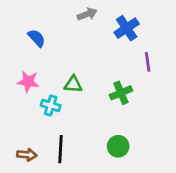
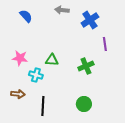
gray arrow: (87, 14) -> (62, 10), turned -152
blue semicircle: (37, 38) -> (26, 16), moved
brown arrow: (27, 155) -> (18, 94), moved

